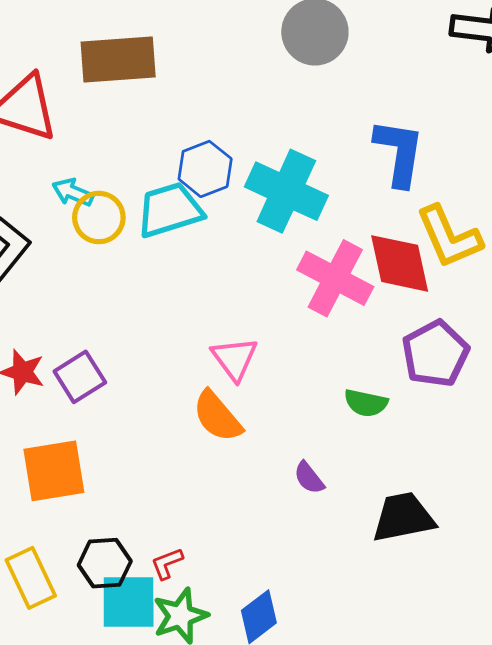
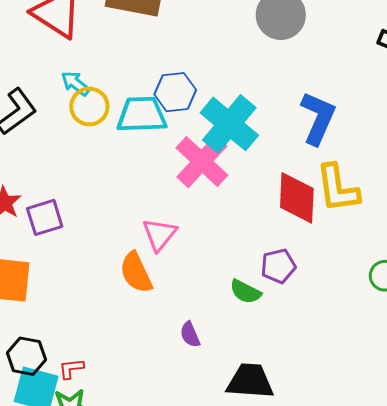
pink cross: (335, 278) -> (202, 161), moved
purple pentagon: (435, 354) -> (278, 266), moved, size x0.7

